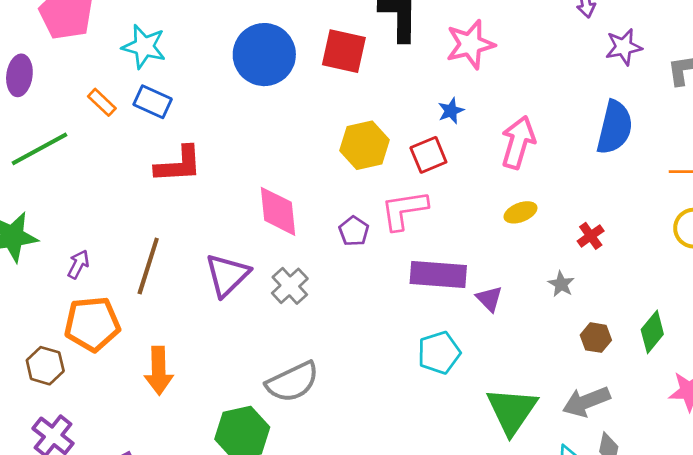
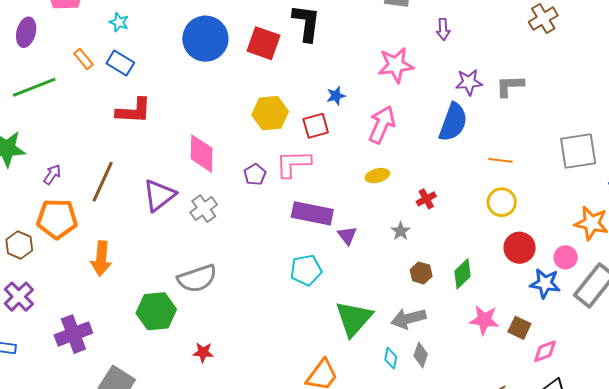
pink star: (470, 44) -> (396, 65), moved
cyan star: (144, 47) -> (119, 22), size x0.6
purple star: (624, 47) -> (469, 82), moved

